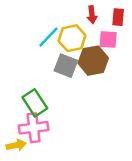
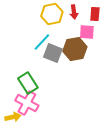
cyan line: (48, 37) -> (42, 42), moved
yellow hexagon: (72, 38) -> (52, 14), moved
pink cross: (34, 128) -> (27, 103), turned 35

